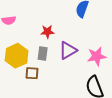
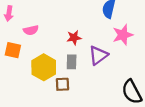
pink star: (97, 56) -> (123, 35), moved

